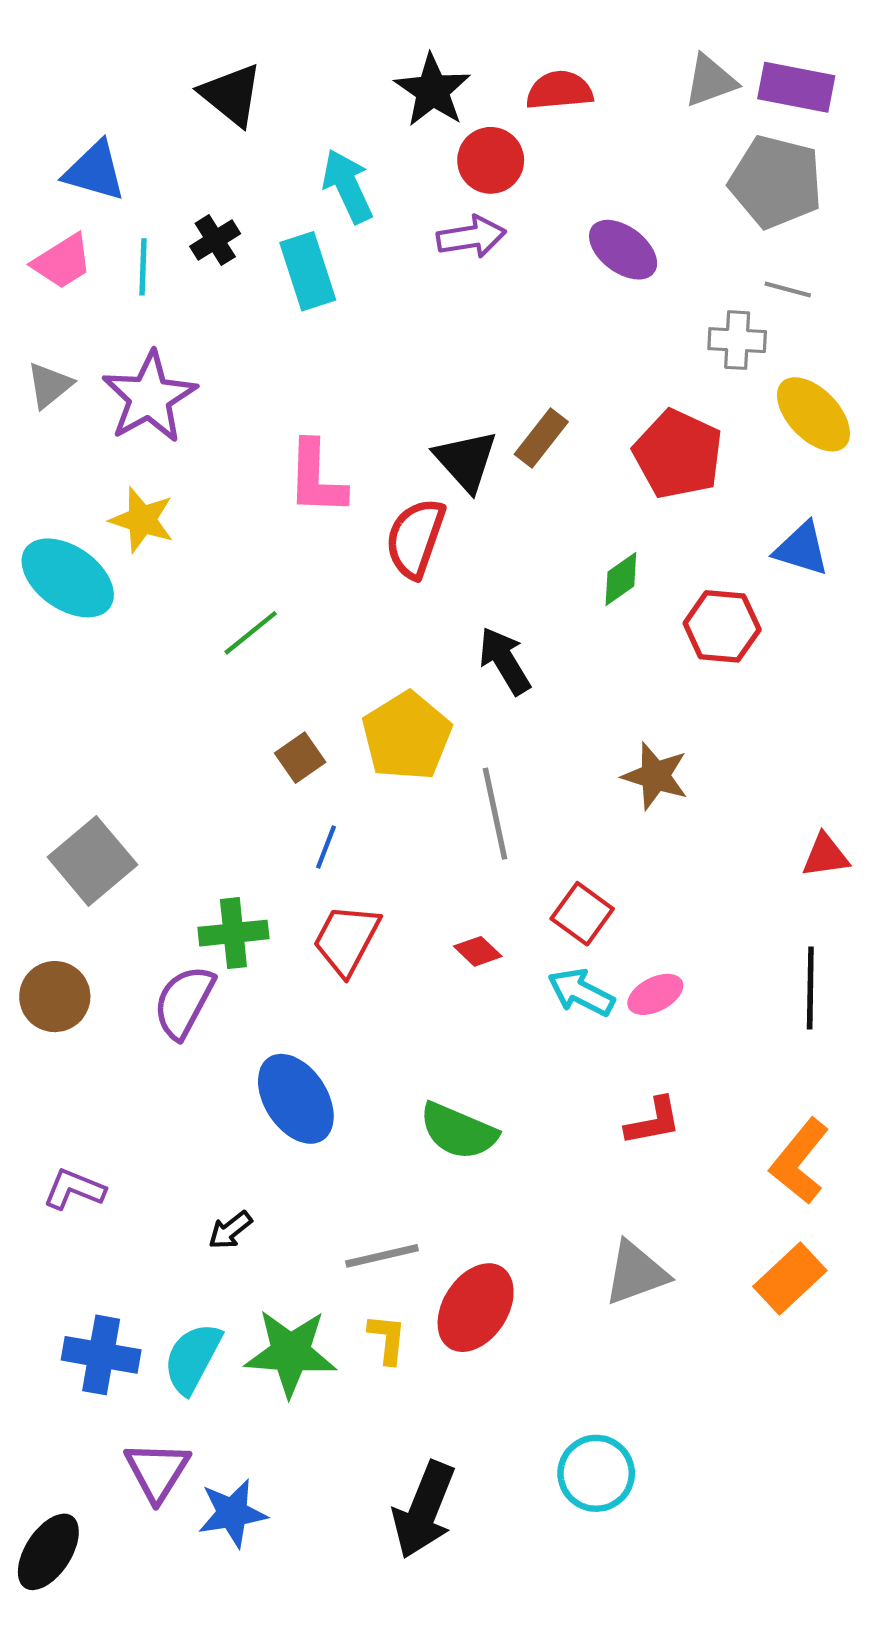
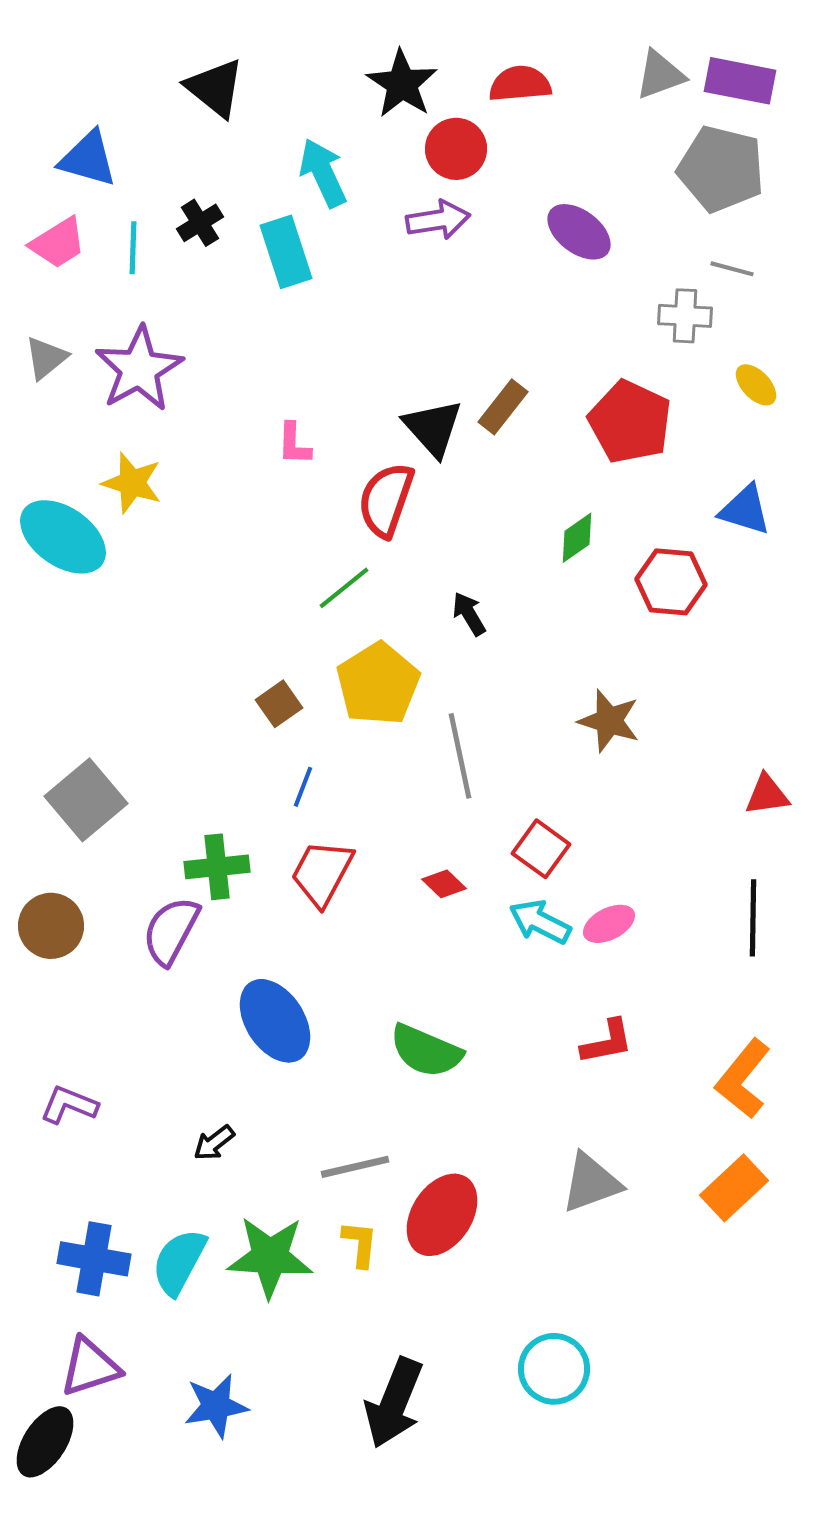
yellow ellipse: (814, 414) -> (756, 385), size x0.6
pink L-shape: (316, 478) -> (294, 444), size x0.6
green line: (251, 633) -> (344, 588), moved
black arrow: (505, 661) -> (469, 614), size x0.7
purple triangle: (157, 1471) -> (90, 1367), moved, turned 40

